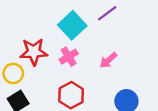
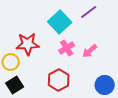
pink cross: (69, 57) -> (67, 48), moved

